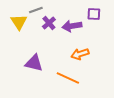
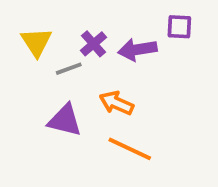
gray line: (36, 10) -> (69, 69), moved
orange arrow: (80, 54) -> (116, 103), moved, turned 42

